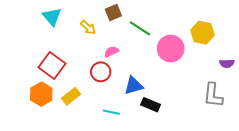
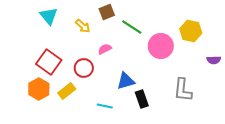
red circle: (101, 72) -> (84, 68), moved
gray L-shape: (213, 95) -> (183, 90), moved
black rectangle: (151, 105) -> (142, 99), turned 48

